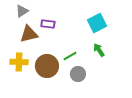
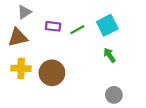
brown triangle: (29, 34) -> (18, 37), moved
green line: (70, 56) -> (77, 30), moved
gray circle: (78, 74) -> (114, 95), moved

